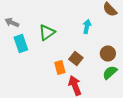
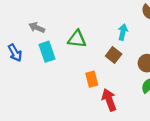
green triangle: (47, 32) -> (77, 39), turned 42
brown square: (76, 58) -> (114, 55), moved

